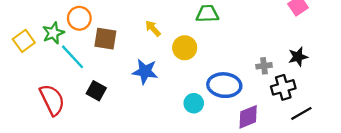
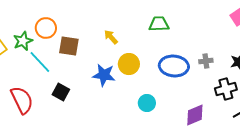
yellow circle: (185, 48) -> (129, 64), moved
gray cross: (264, 66) -> (206, 61), moved
blue ellipse: (224, 85) -> (174, 66), moved

